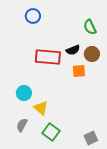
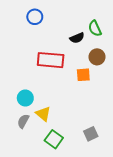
black semicircle: (73, 50) -> (77, 38), moved
gray semicircle: (22, 125) -> (23, 121), moved
gray square: (91, 138) -> (91, 134), moved

